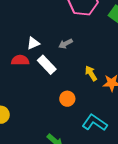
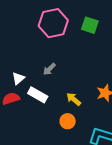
yellow arrow: (91, 73) -> (74, 99), moved

